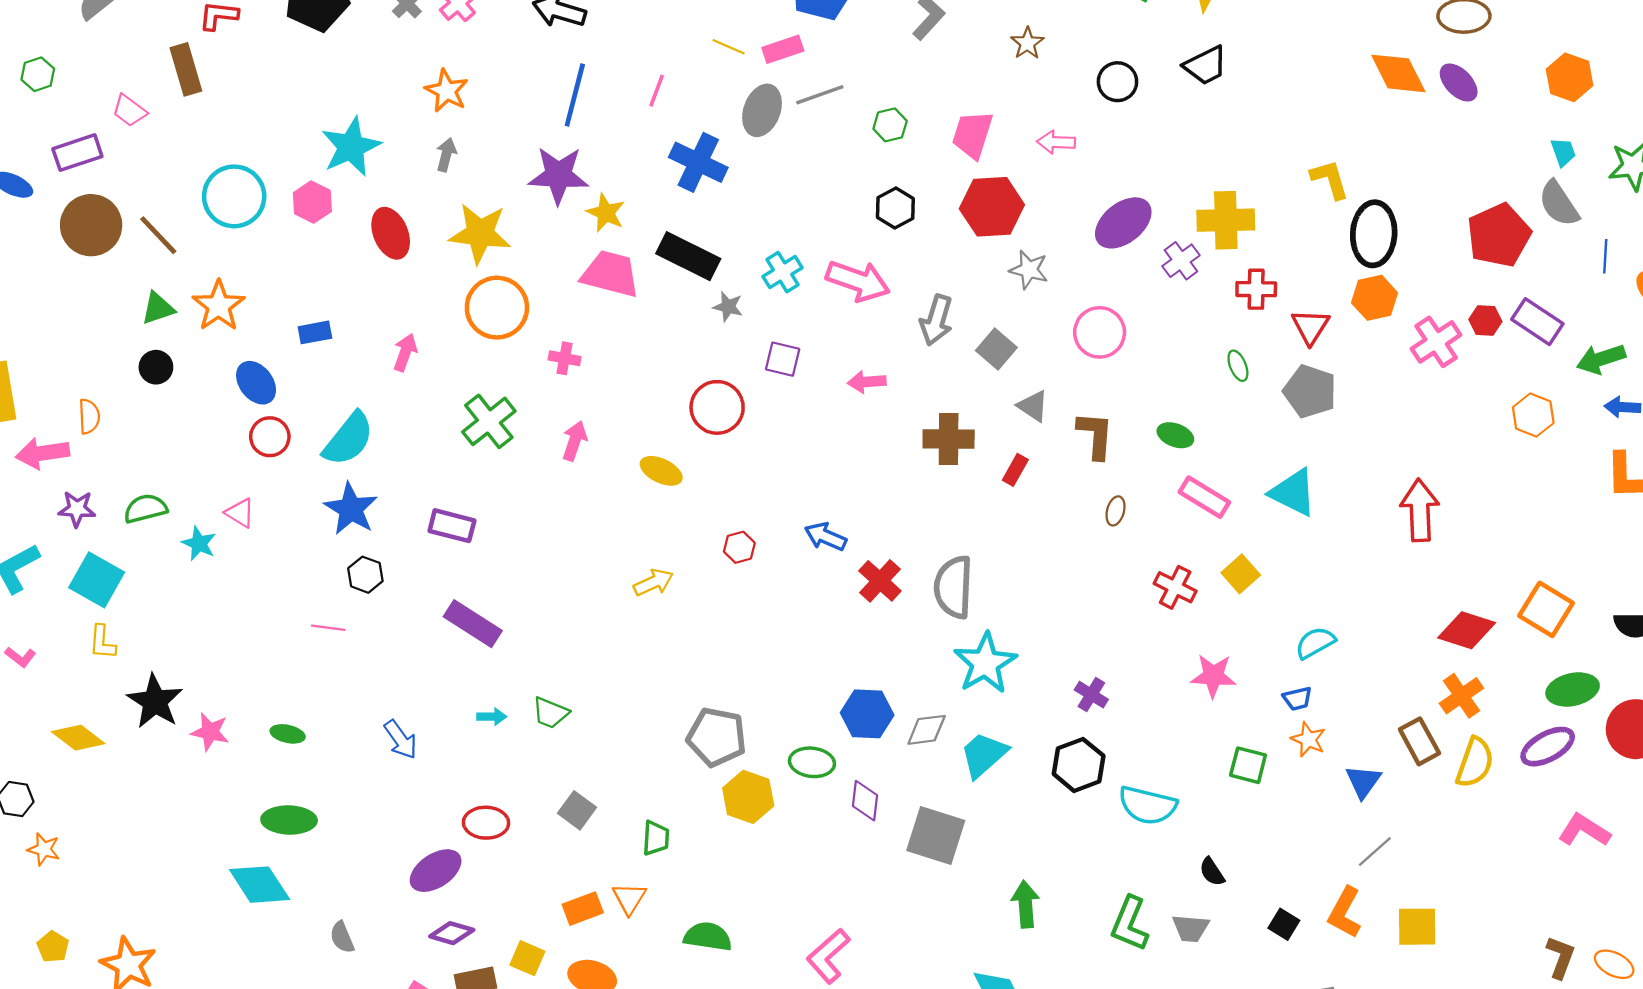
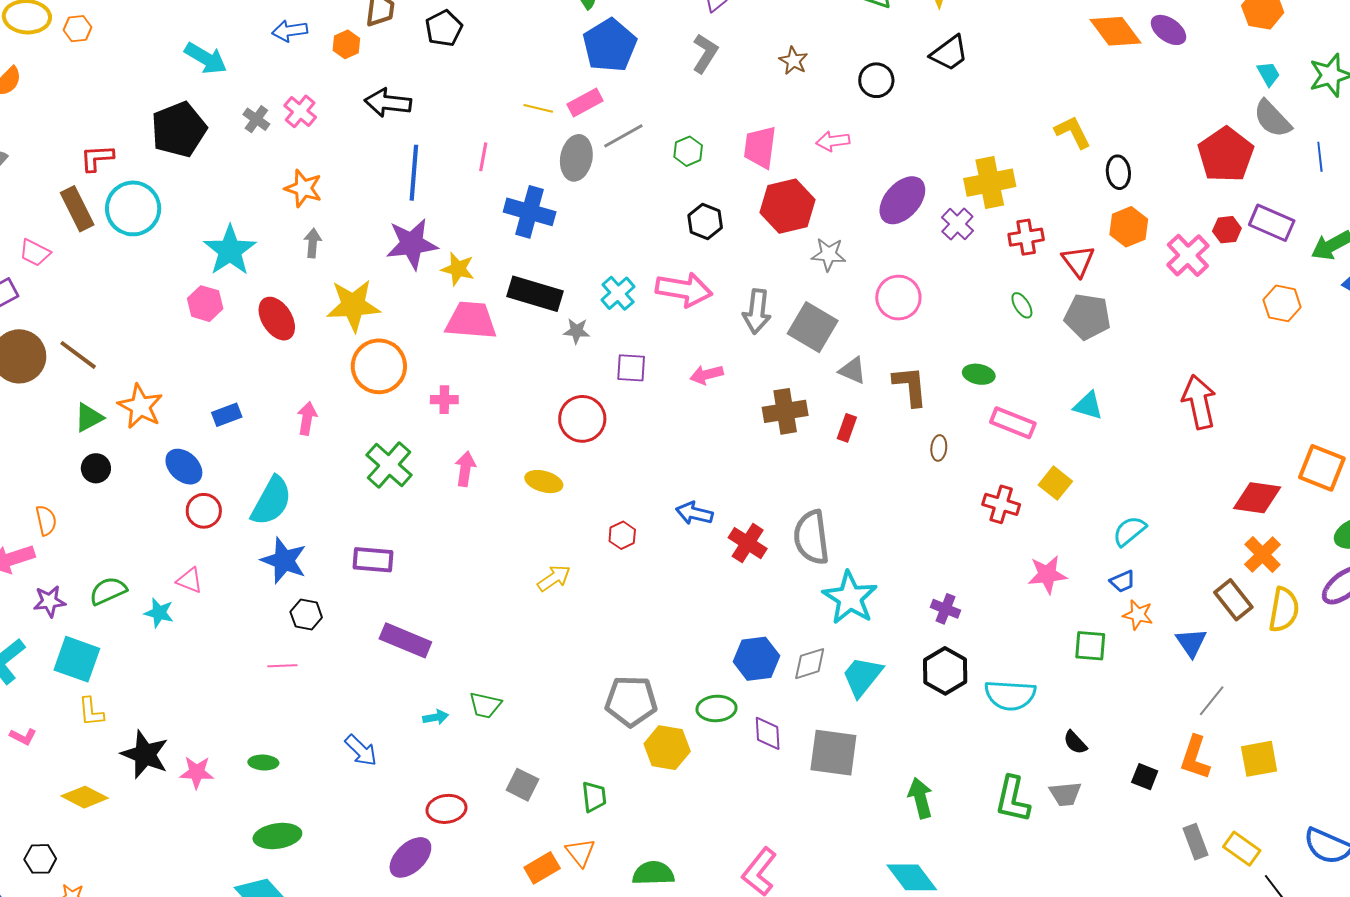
cyan circle: (234, 196) -> (133, 208), moved
black ellipse: (1374, 234) -> (1118, 172), size x0.6
gray square: (996, 349) -> (813, 327), size x1.4
cyan triangle: (1293, 493) -> (1088, 406), size x0.7

